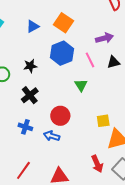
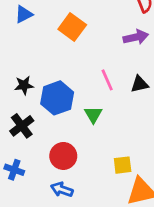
blue triangle: (33, 26) -> (24, 14), moved
purple arrow: (105, 38) -> (136, 37), moved
blue hexagon: (62, 53) -> (57, 98), moved
blue arrow: (52, 136) -> (62, 190), moved

